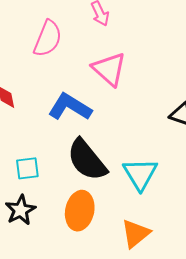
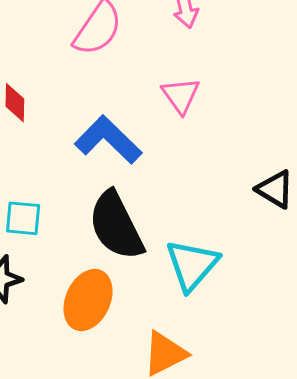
pink triangle: (109, 69) -> (181, 95), size x0.7

